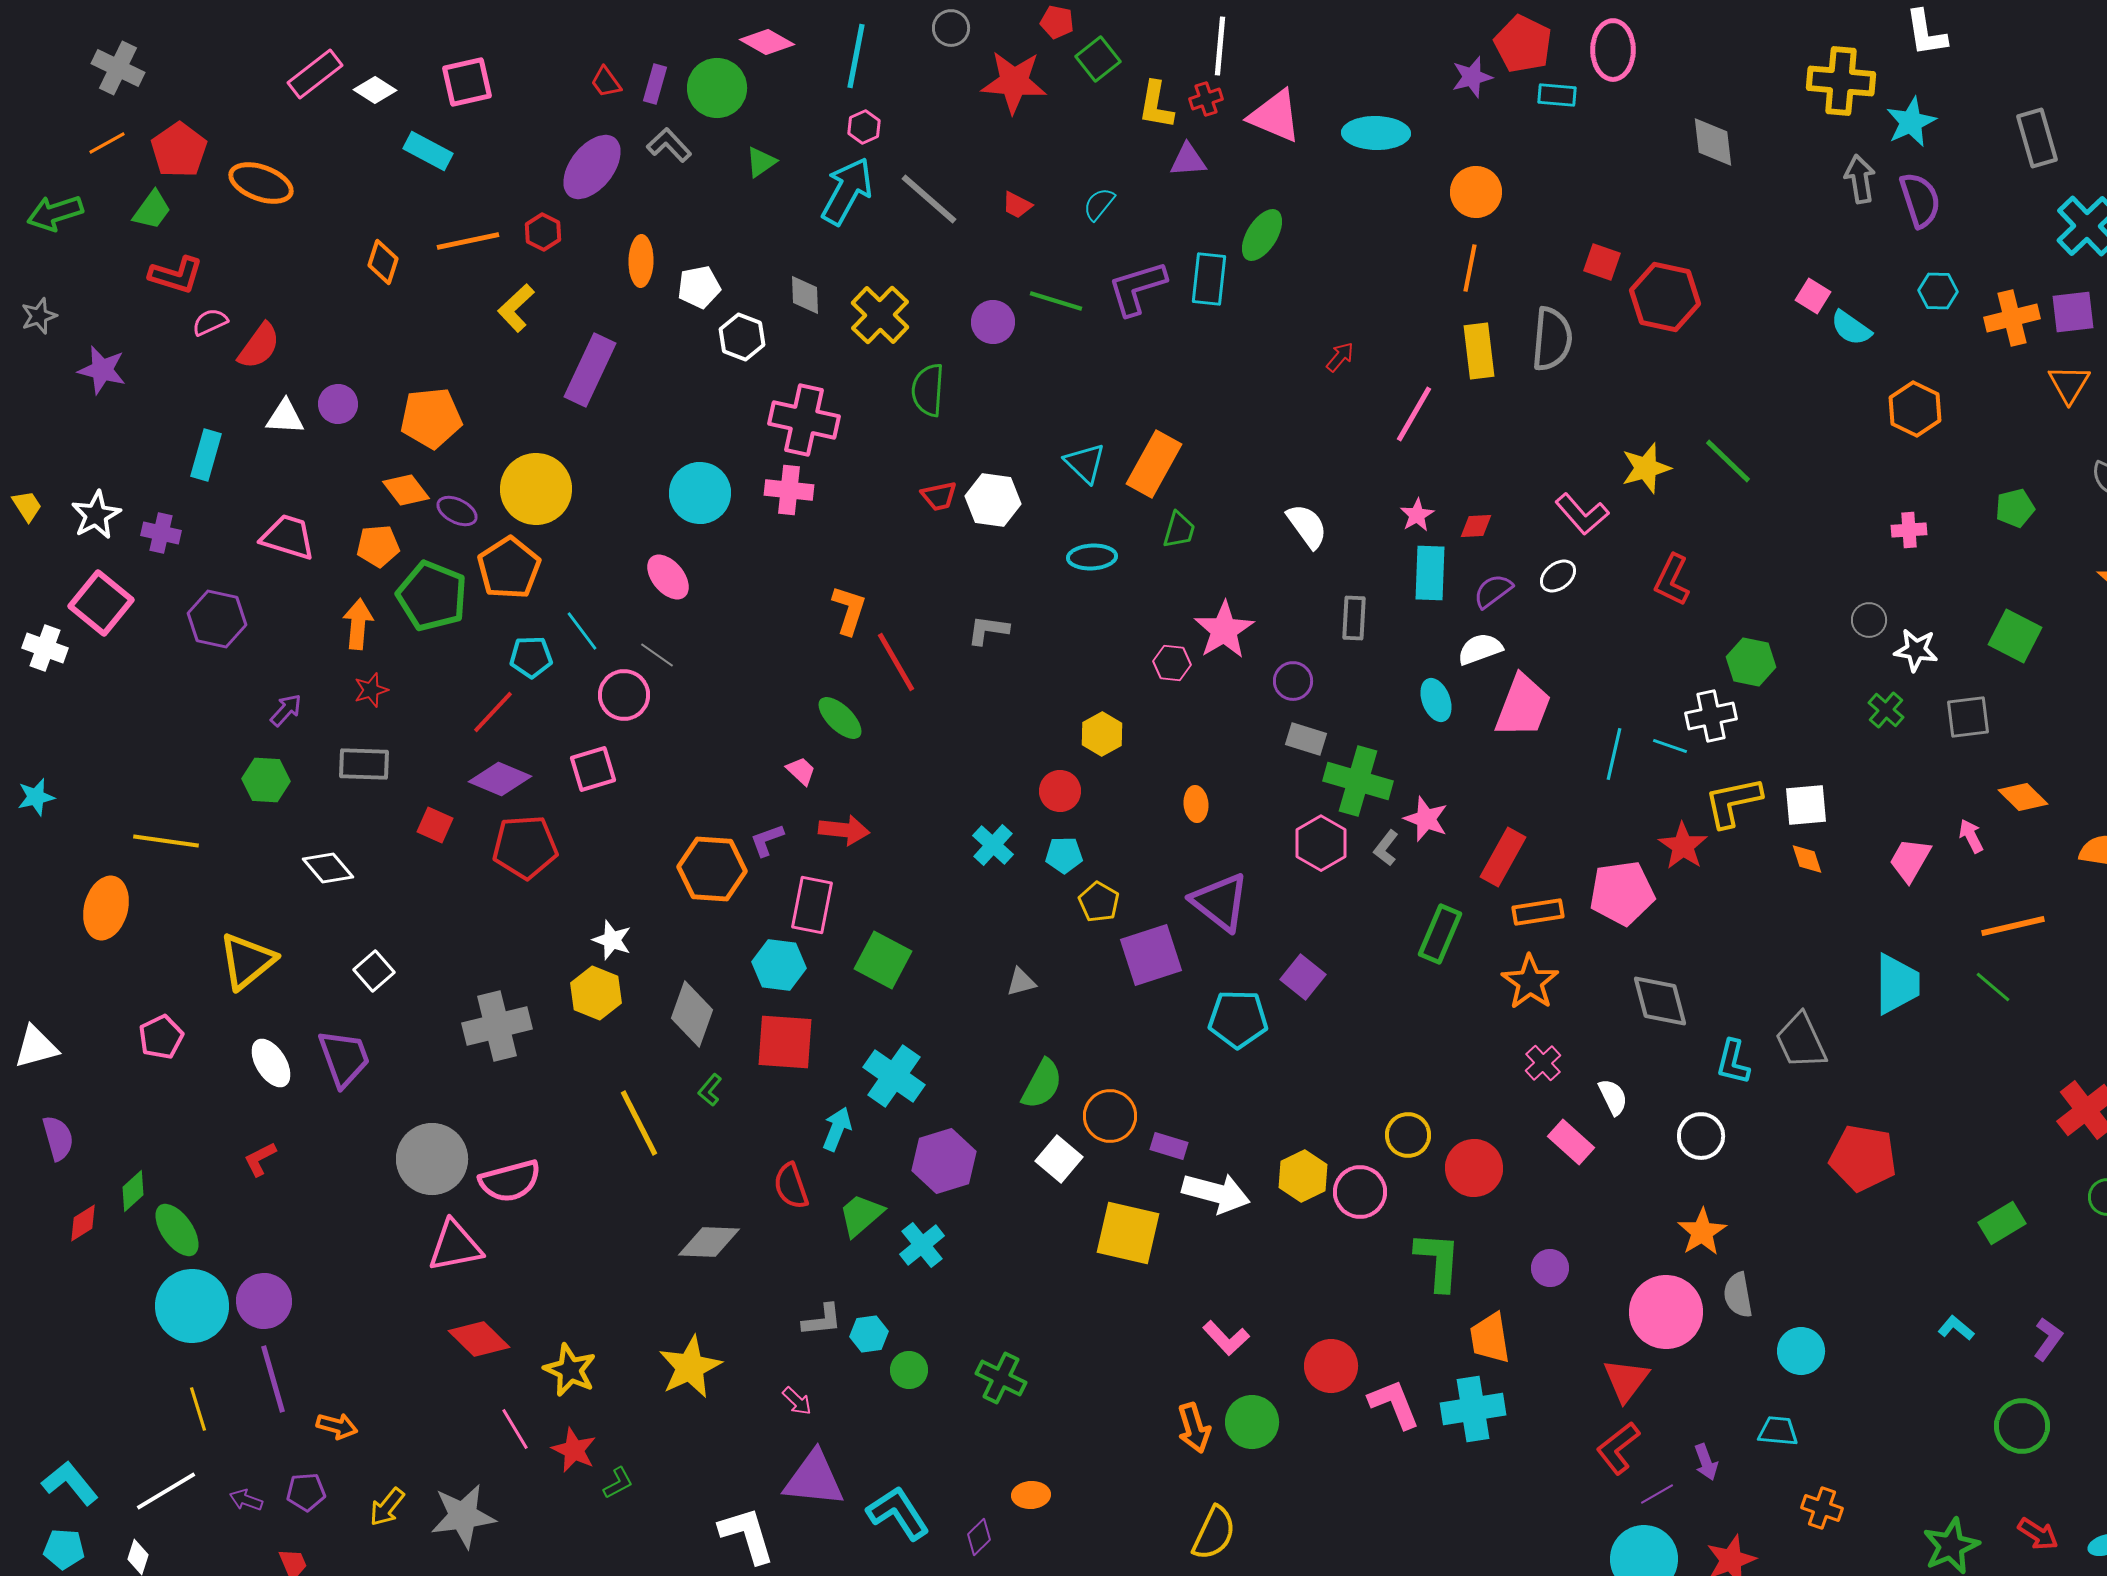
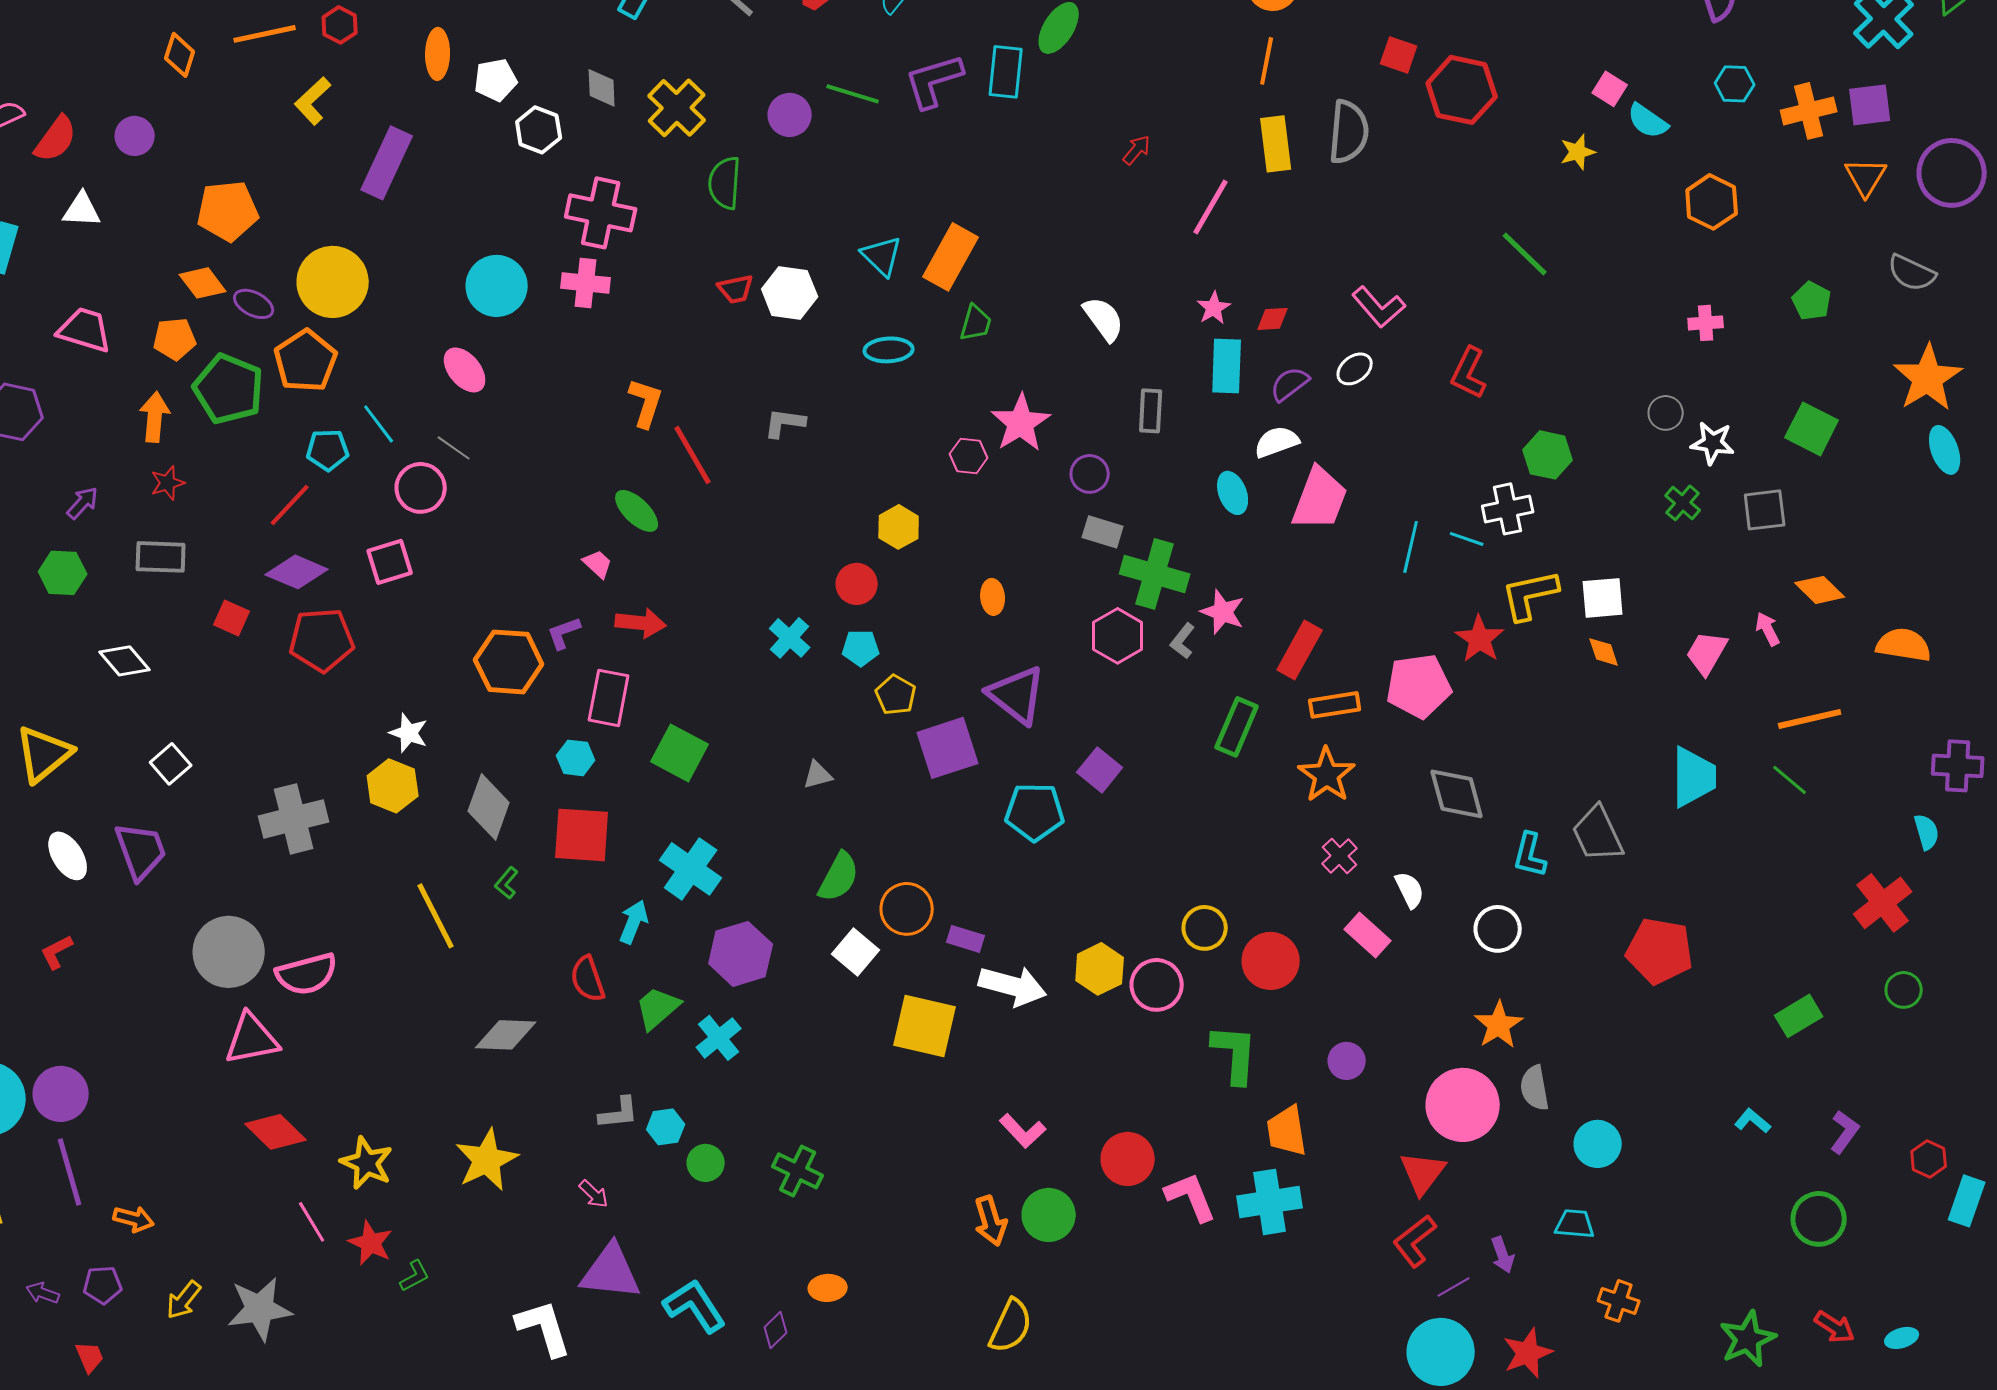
purple circle: (338, 404) -> (135, 136), moved
yellow star: (1646, 468) -> (1578, 152), moved, size x0.7
green pentagon: (2015, 508) -> (1812, 301), turned -30
cyan hexagon: (779, 965) -> (576, 758), size x0.7

